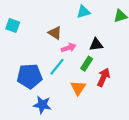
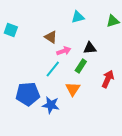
blue pentagon: (30, 76) -> (28, 94), moved
red arrow: (104, 77) -> (108, 79), moved
blue star: (42, 105) -> (51, 105), moved

